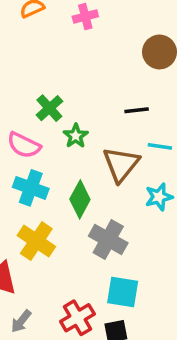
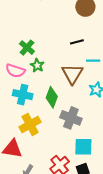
green star: (76, 136) -> (37, 65), moved
yellow cross: (36, 241) -> (30, 125), turned 35

